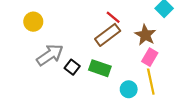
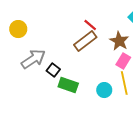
green rectangle: (100, 68) -> (68, 85), moved

